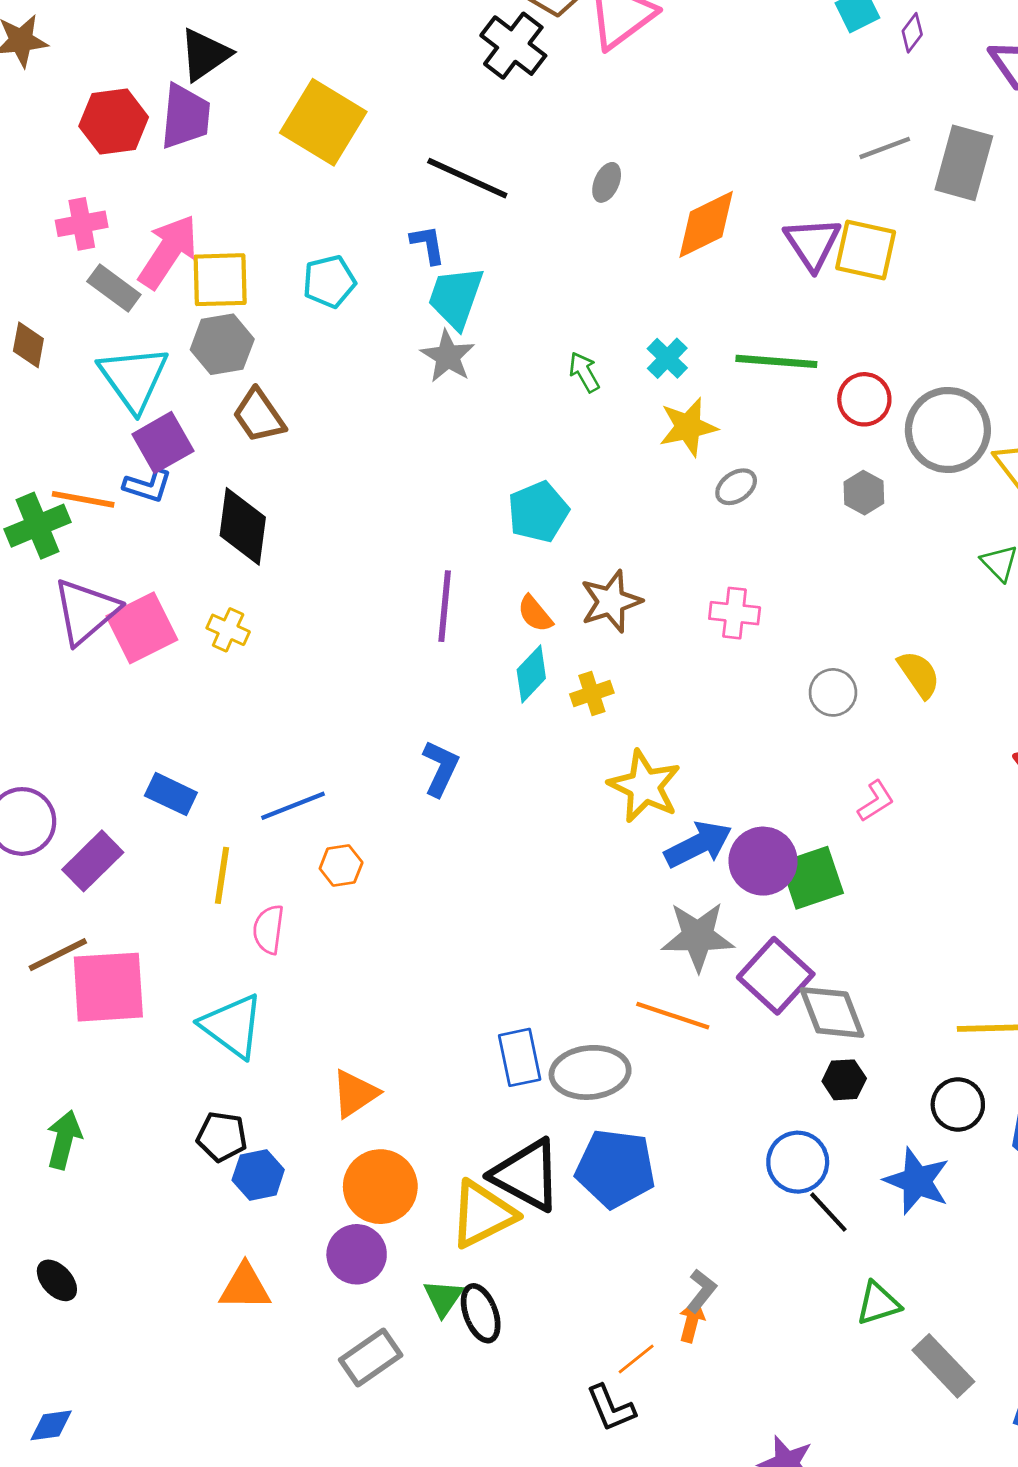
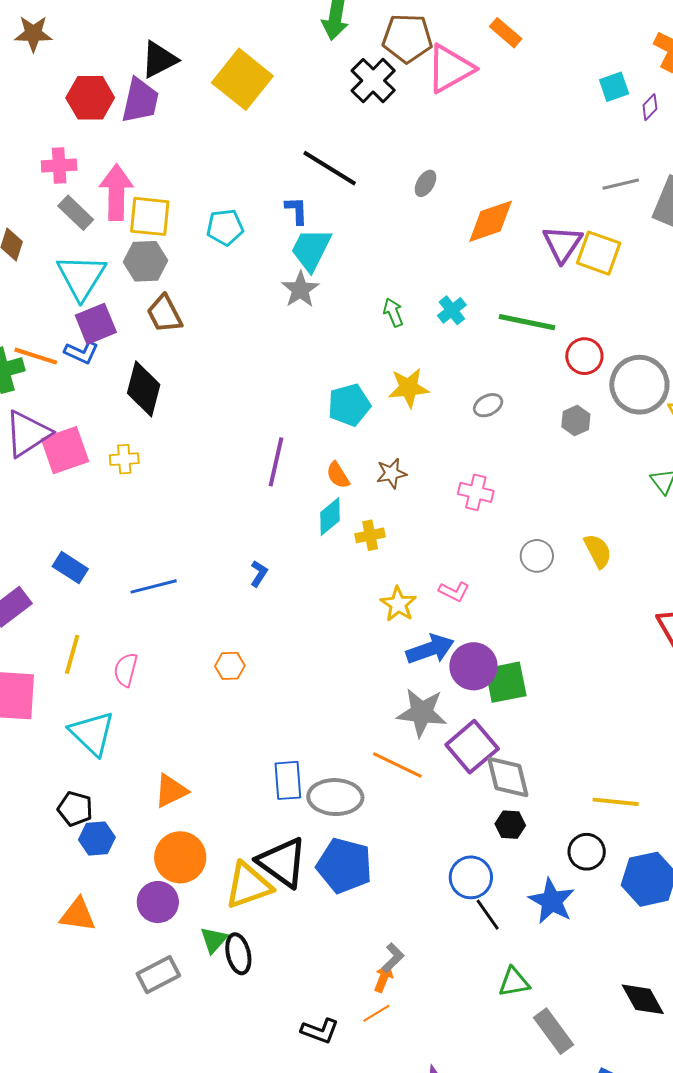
yellow square: (323, 122) -> (242, 79), moved
pink arrow: (168, 252) -> (116, 192), turned -40
yellow star: (688, 427) -> (409, 388), moved
brown star: (611, 601) -> (391, 473), size x0.7
yellow cross: (228, 630) -> (124, 459), turned -36
blue L-shape: (440, 768) -> (259, 574), size x0.7
yellow star: (644, 786) -> (398, 604), size x0.7
pink L-shape: (876, 801) -> (454, 591), moved, turned 52
orange hexagon: (341, 865) -> (230, 666), moved
yellow line: (222, 875) -> (72, 654), moved
orange line: (636, 1359) -> (376, 1013), moved
black L-shape: (611, 1408) -> (320, 1031), turned -54

